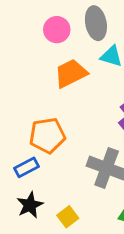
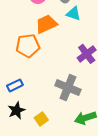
orange pentagon: (47, 135) -> (28, 46), moved

